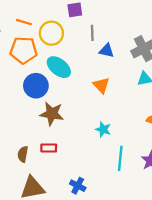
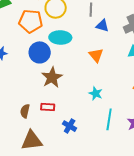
cyan ellipse: (59, 67) -> (60, 37), turned -40
brown star: (52, 114) -> (52, 77), turned 30
blue cross: (78, 186) -> (70, 126), moved

